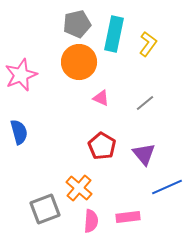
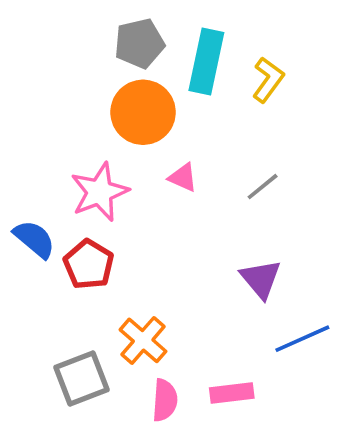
pink star: (21, 75) -> (100, 192), moved
blue semicircle: (19, 132) -> (34, 239), turned -35
red pentagon: (102, 146) -> (89, 264), moved

